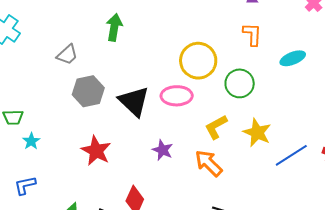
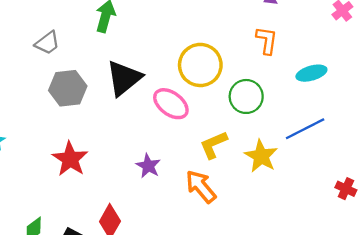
pink ellipse: (177, 96) -> (171, 104), turned 32
black triangle: (134, 101) -> (124, 78), moved, turned 32
blue line: (291, 155) -> (305, 129), moved

